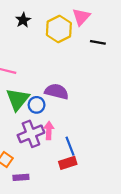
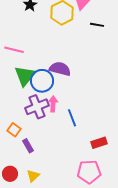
blue circle: (37, 105) -> (42, 81), size x1.5
red rectangle: (68, 163) -> (99, 143), moved
purple rectangle: (21, 177) -> (28, 146), turned 64

